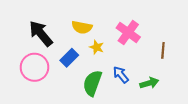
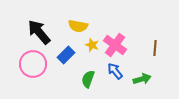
pink cross: (128, 33) -> (115, 45), moved
green semicircle: (92, 83) -> (88, 79), size x0.7

